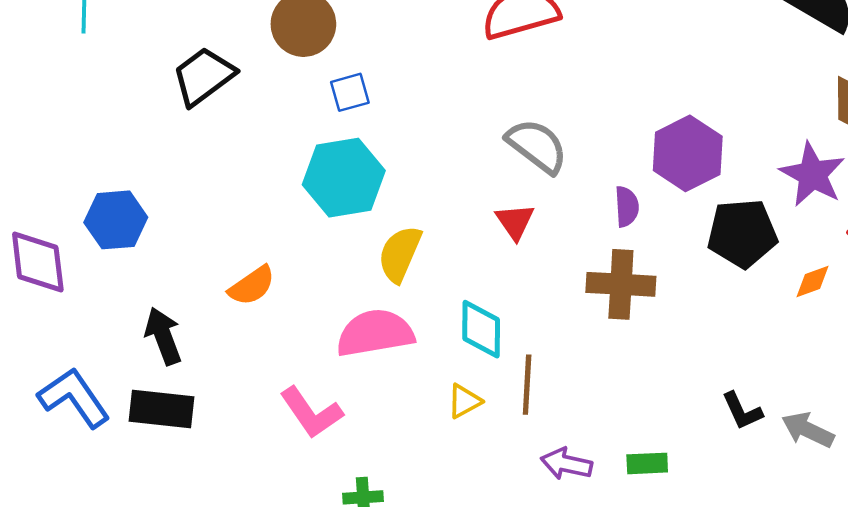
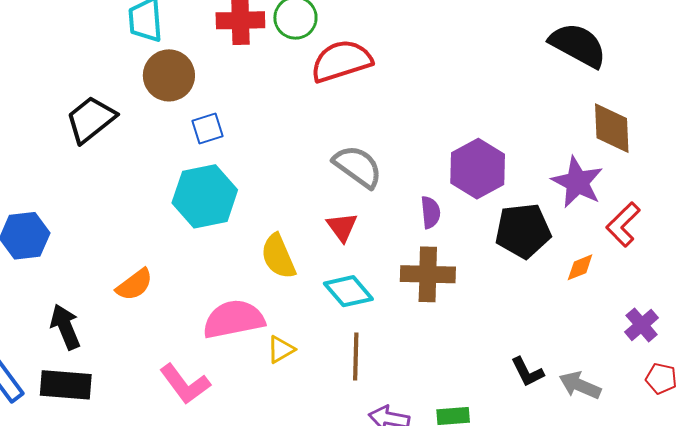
yellow semicircle: (400, 254) -> (278, 256), moved, turned -45
cyan diamond: (481, 329) -> (348, 291), moved, turned -39
yellow triangle: (464, 401) -> (281, 349), moved

